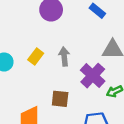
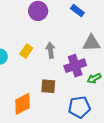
purple cross: (93, 76) -> (75, 66), turned 30

